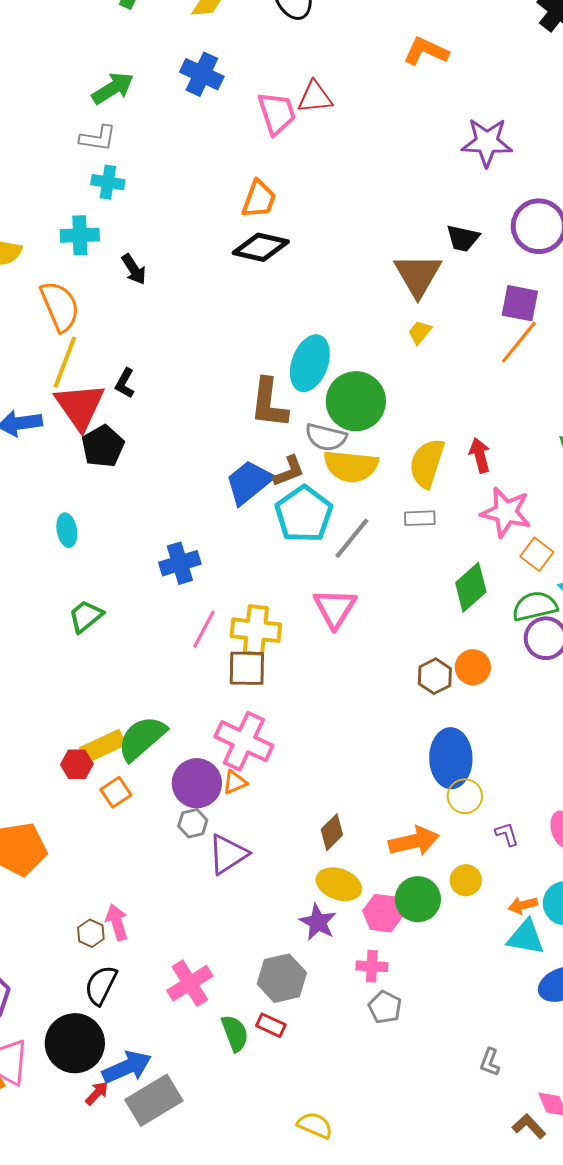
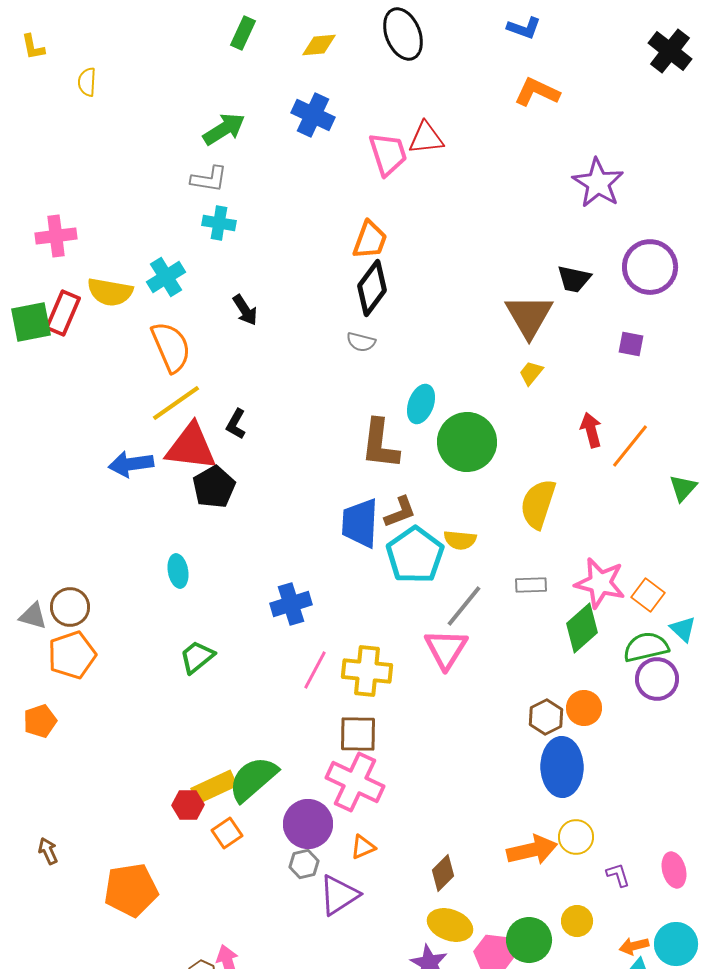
purple star: (487, 142) -> (598, 183), turned 30
cyan cross: (80, 235) -> (166, 277), moved, turned -30
black diamond: (261, 247) -> (372, 288), turned -66
purple square: (520, 303) -> (631, 344), size x0.7
orange line: (519, 342) -> (630, 446), moved
yellow line: (65, 362) -> (176, 403), turned 34
cyan ellipse: (310, 363) -> (421, 404), size x0.7
red triangle: (80, 406) -> (191, 447), turned -48
gray semicircle: (326, 437) -> (361, 342), moved, size x0.7
red arrow: (480, 455) -> (591, 430), moved
yellow semicircle: (351, 466) -> (460, 540), moved, size x0.6
blue trapezoid: (249, 482) -> (360, 523), turned -48
pink star: (506, 512) -> (600, 583), moved
gray rectangle: (420, 518) -> (531, 585), moved
gray line: (352, 538) -> (464, 606), moved
brown square: (247, 668) -> (358, 734), moved
blue ellipse: (451, 758) -> (562, 767), moved
orange triangle: (235, 782) -> (363, 847), moved
orange arrow: (414, 841) -> (532, 850), moved

